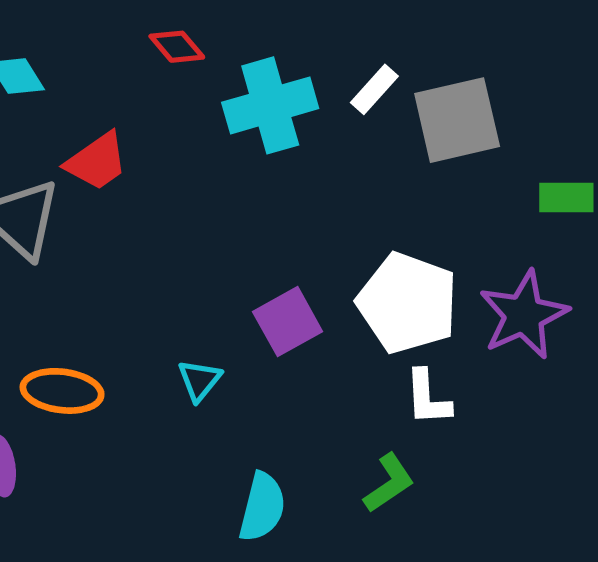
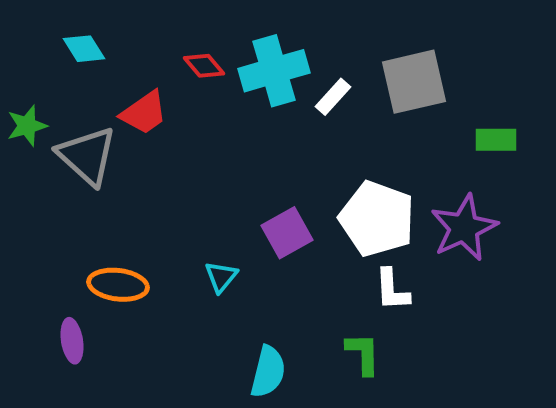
red diamond: (177, 47) -> (204, 66), moved
white rectangle: (374, 89) -> (333, 97), moved
green L-shape: (389, 483) -> (363, 354), turned -57

